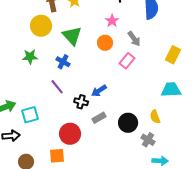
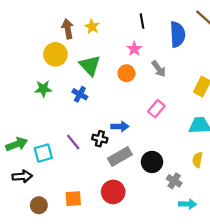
pink rectangle: (127, 61) -> (156, 109), moved
purple line: (57, 87) -> (73, 142), moved
blue arrow: (99, 91) -> (120, 126), turned -147
yellow semicircle: (155, 117) -> (197, 160), moved, turned 32
gray rectangle: (99, 118) -> (120, 156), size x1.5
red circle: (70, 134) -> (113, 192), moved

